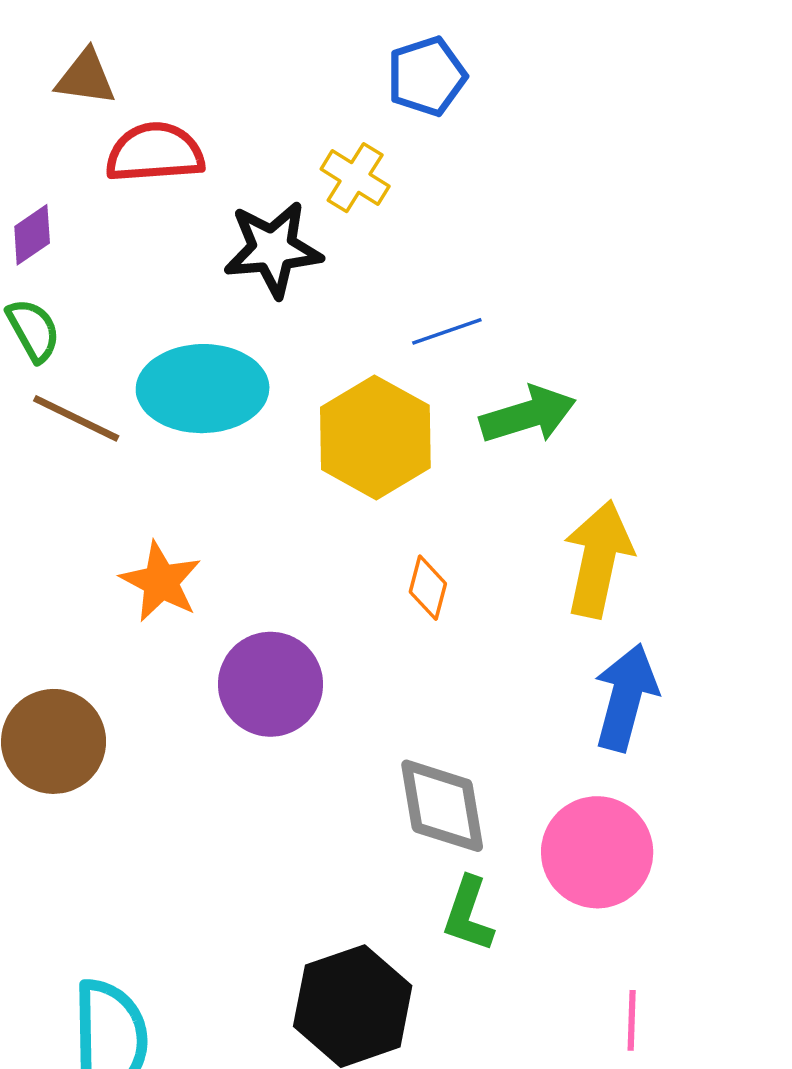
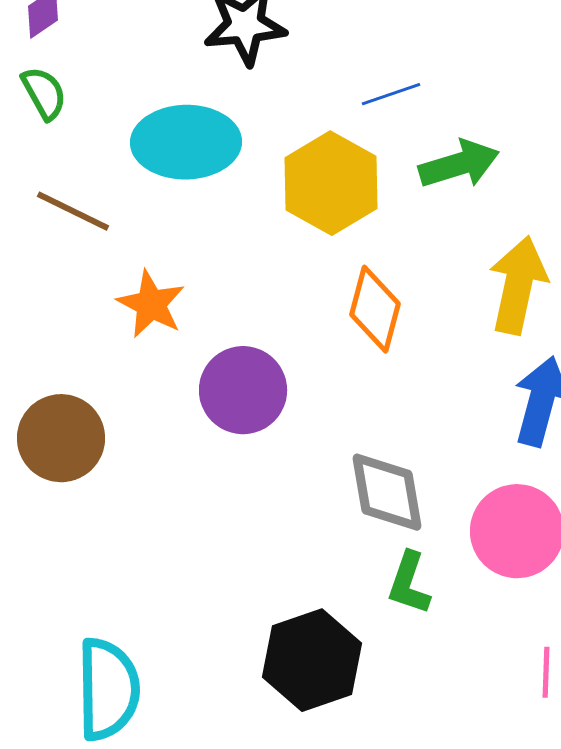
brown line: (76, 418) -> (73, 211), moved
orange diamond: (428, 588) -> (375, 309), size x1.6

